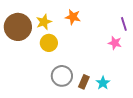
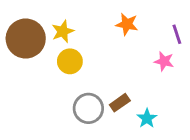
orange star: (73, 17) -> (127, 24), moved
brown rectangle: (84, 82) -> (120, 103), moved, turned 32

